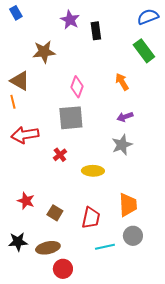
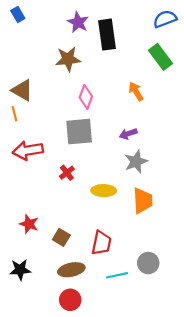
black rectangle: (96, 31) -> (107, 35), size x1.5
brown star: (44, 52) -> (68, 59), moved
purple arrow: (125, 117) -> (128, 134), moved
orange trapezoid: (128, 205) -> (143, 201), moved
brown ellipse: (48, 248) -> (71, 270), moved

